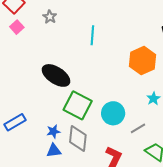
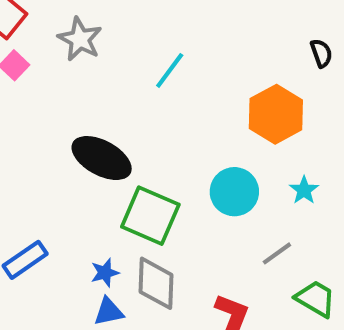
gray star: (50, 17) -> (80, 39), size x1.5
cyan line: (92, 35) -> (170, 70), turned 36
cyan circle: (113, 113) -> (234, 192), moved

